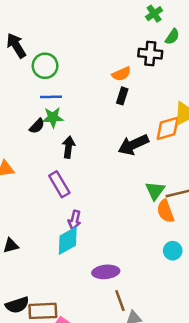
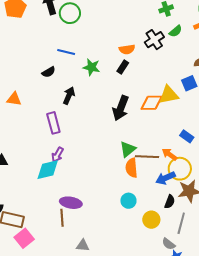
black cross: (150, 54) -> (154, 40), turned 36
green circle: (45, 66) -> (70, 13), moved
green star: (53, 117) -> (91, 67), moved
black arrow: (133, 145) -> (121, 108), turned -60
brown line: (120, 300) -> (62, 218), moved

